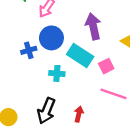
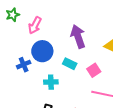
cyan rectangle: (80, 56) -> (70, 64), size x0.6

